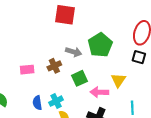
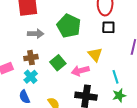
gray arrow: (74, 52) -> (36, 34), moved
brown cross: (54, 66) -> (31, 58), turned 32
cyan cross: (56, 101) -> (31, 77), moved

